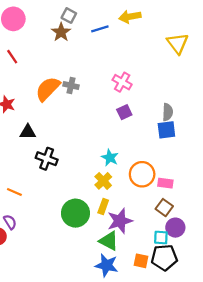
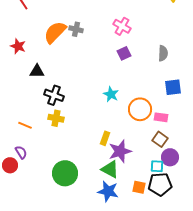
blue square: (166, 130) -> (173, 87), moved
yellow cross: (103, 181) -> (56, 118), moved, turned -35
green circle: (75, 213) -> (65, 173), moved

